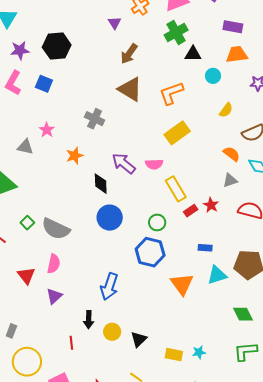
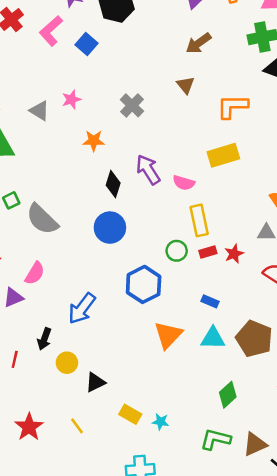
brown triangle: (130, 89) -> (186, 85), size x0.6
green circle: (157, 222) -> (177, 251), moved
pink semicircle: (54, 264) -> (35, 273), moved
green diamond: (243, 314) -> (228, 395), turned 55

